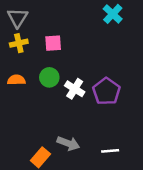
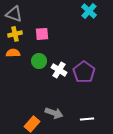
gray triangle: (18, 18) -> (14, 14), turned -42
orange semicircle: (16, 80) -> (13, 53), moved

